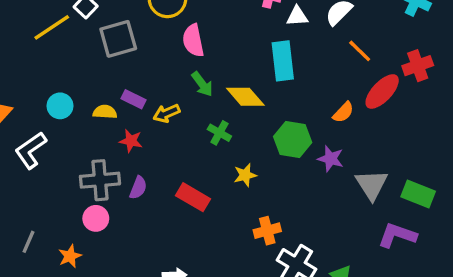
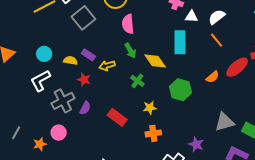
gray square: (118, 39) -> (83, 18), turned -30
orange line: (360, 51) -> (217, 40), moved
white L-shape: (31, 150) -> (40, 81), moved
purple star: (331, 159) -> (196, 144), moved
gray cross: (100, 180) -> (63, 101), turned -30
gray triangle: (372, 185) -> (225, 122), turned 40
pink circle: (96, 218) -> (59, 133), moved
orange cross: (267, 231) -> (153, 133), moved

